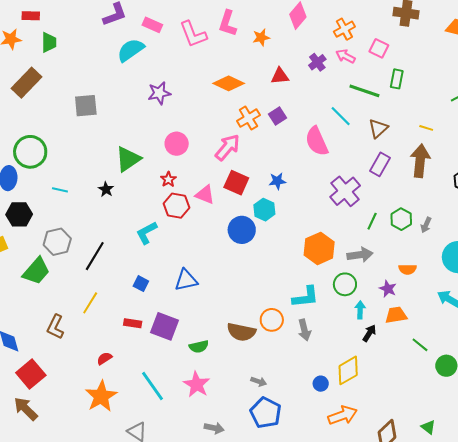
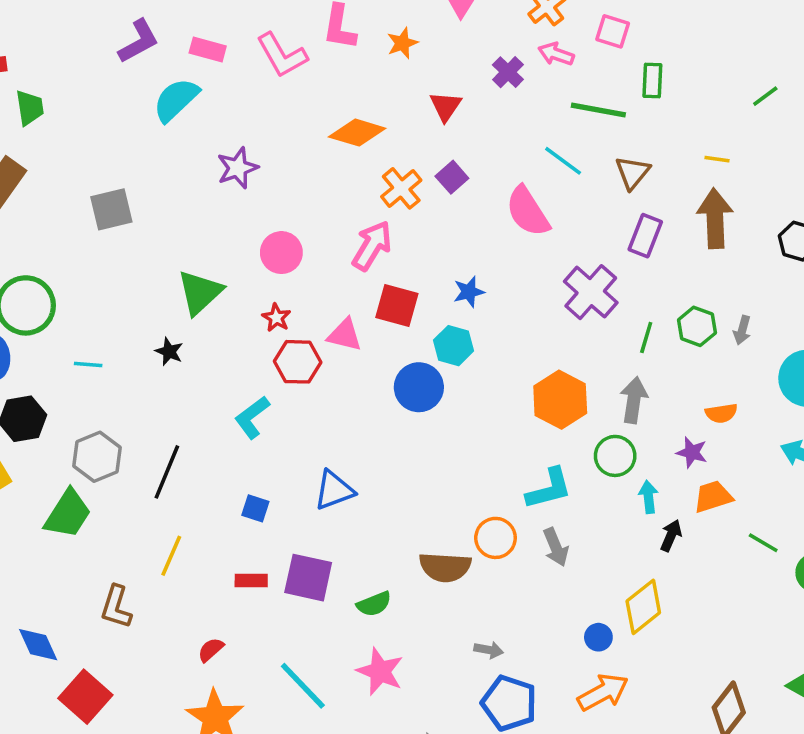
red triangle: (280, 76) -> (446, 106), turned -42
gray arrow: (360, 255) -> (634, 400), turned -65
orange arrow: (343, 415) -> (603, 692), moved

